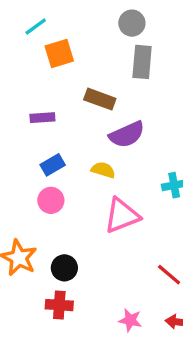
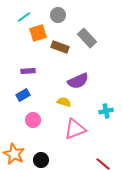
gray circle: (132, 23) -> (58, 15), moved
gray rectangle: (142, 62) -> (87, 38), turned -48
brown rectangle: (100, 99) -> (60, 47), moved
blue rectangle: (53, 165) -> (23, 95), moved

